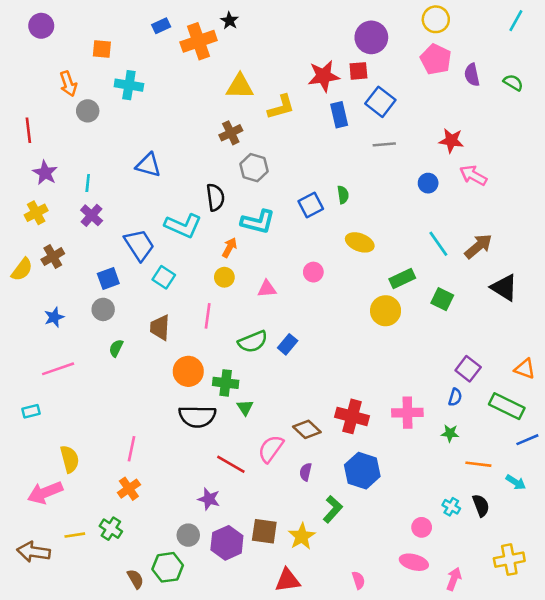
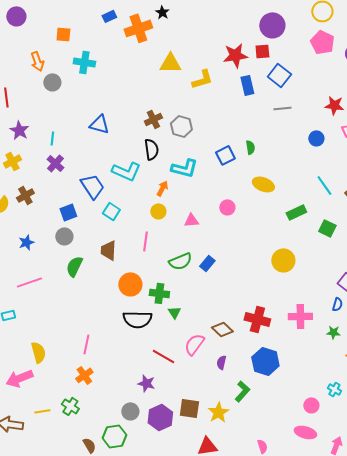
brown cross: (231, 133) -> (153, 119), moved
yellow circle: (386, 311) -> (283, 260), moved
green semicircle: (116, 348) -> (74, 266), size x1.5

